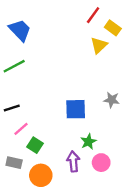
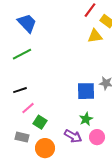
yellow triangle: (99, 45) -> (95, 36), turned 35
blue square: (76, 109) -> (86, 91), moved
purple arrow: (73, 161) -> (73, 136), turned 126

